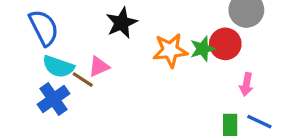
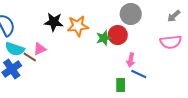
black star: (122, 23) -> (54, 22), turned 30
orange star: (170, 50) -> (78, 26), moved
blue line: (259, 122) -> (139, 74), moved

